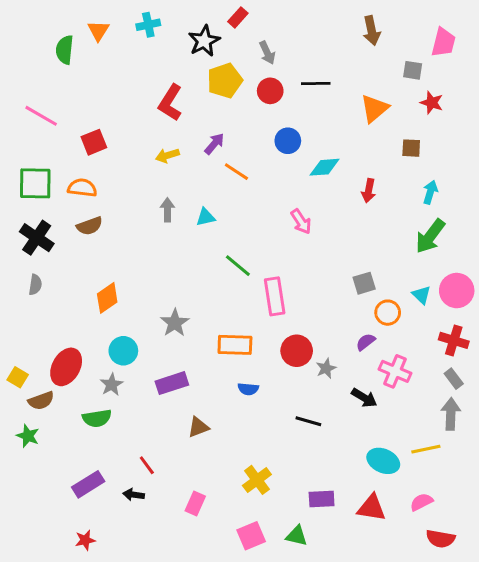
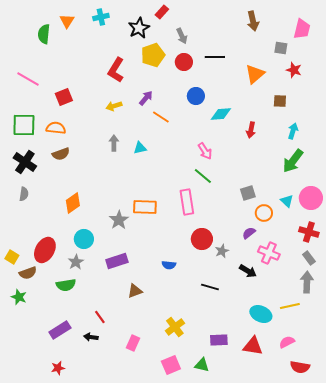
green line: (238, 266) -> (203, 176), moved
orange rectangle: (235, 345) -> (145, 207), moved

